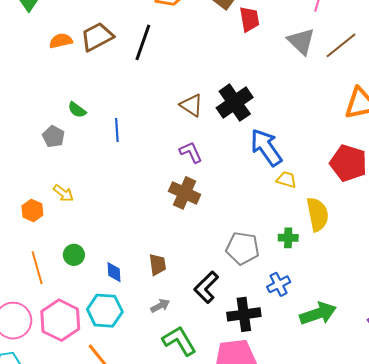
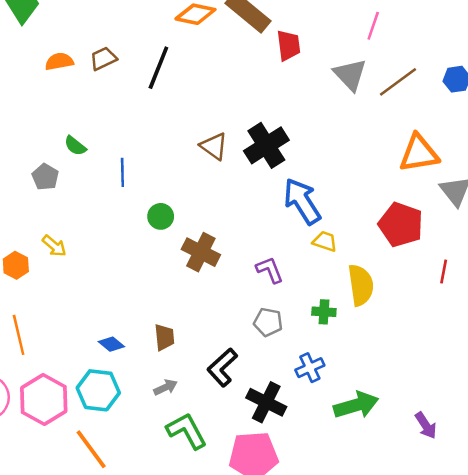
brown trapezoid: (97, 37) -> (103, 59), size x0.7
purple L-shape: (191, 152) -> (270, 270), moved
gray pentagon: (243, 248) -> (268, 322), size x0.7
green circle: (74, 255) -> (161, 216), moved
blue diamond: (114, 272) -> (111, 344), turned -50
black cross: (244, 314) -> (266, 402), turned 32

